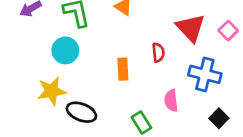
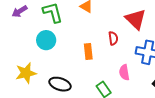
yellow star: (52, 91) -> (26, 73), moved

